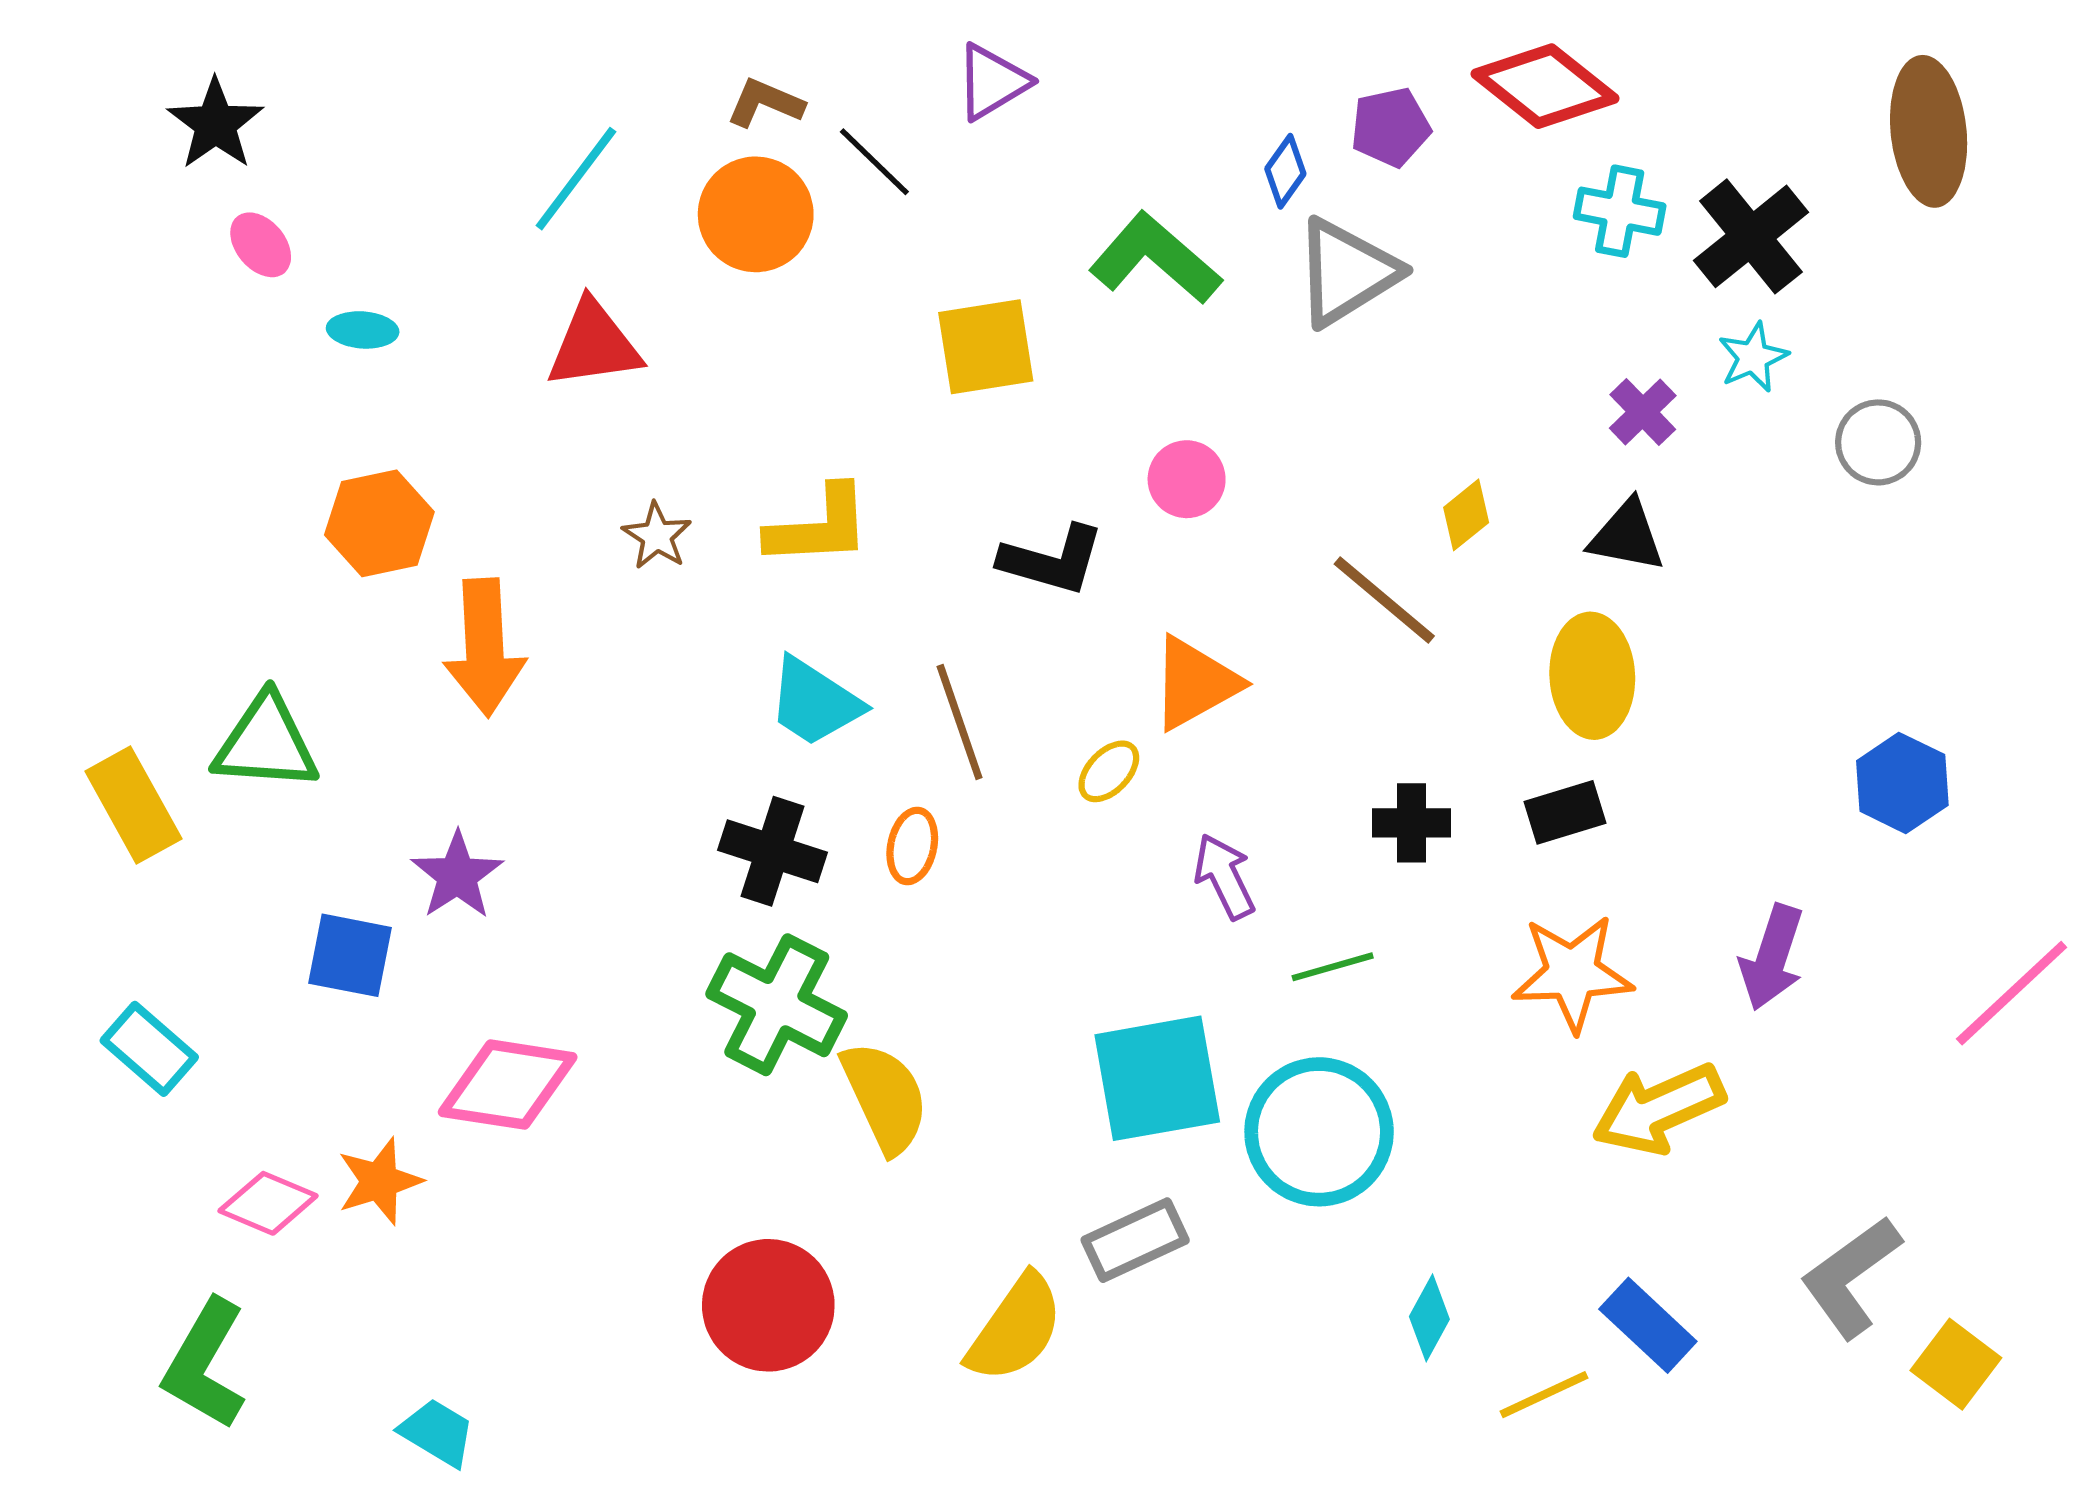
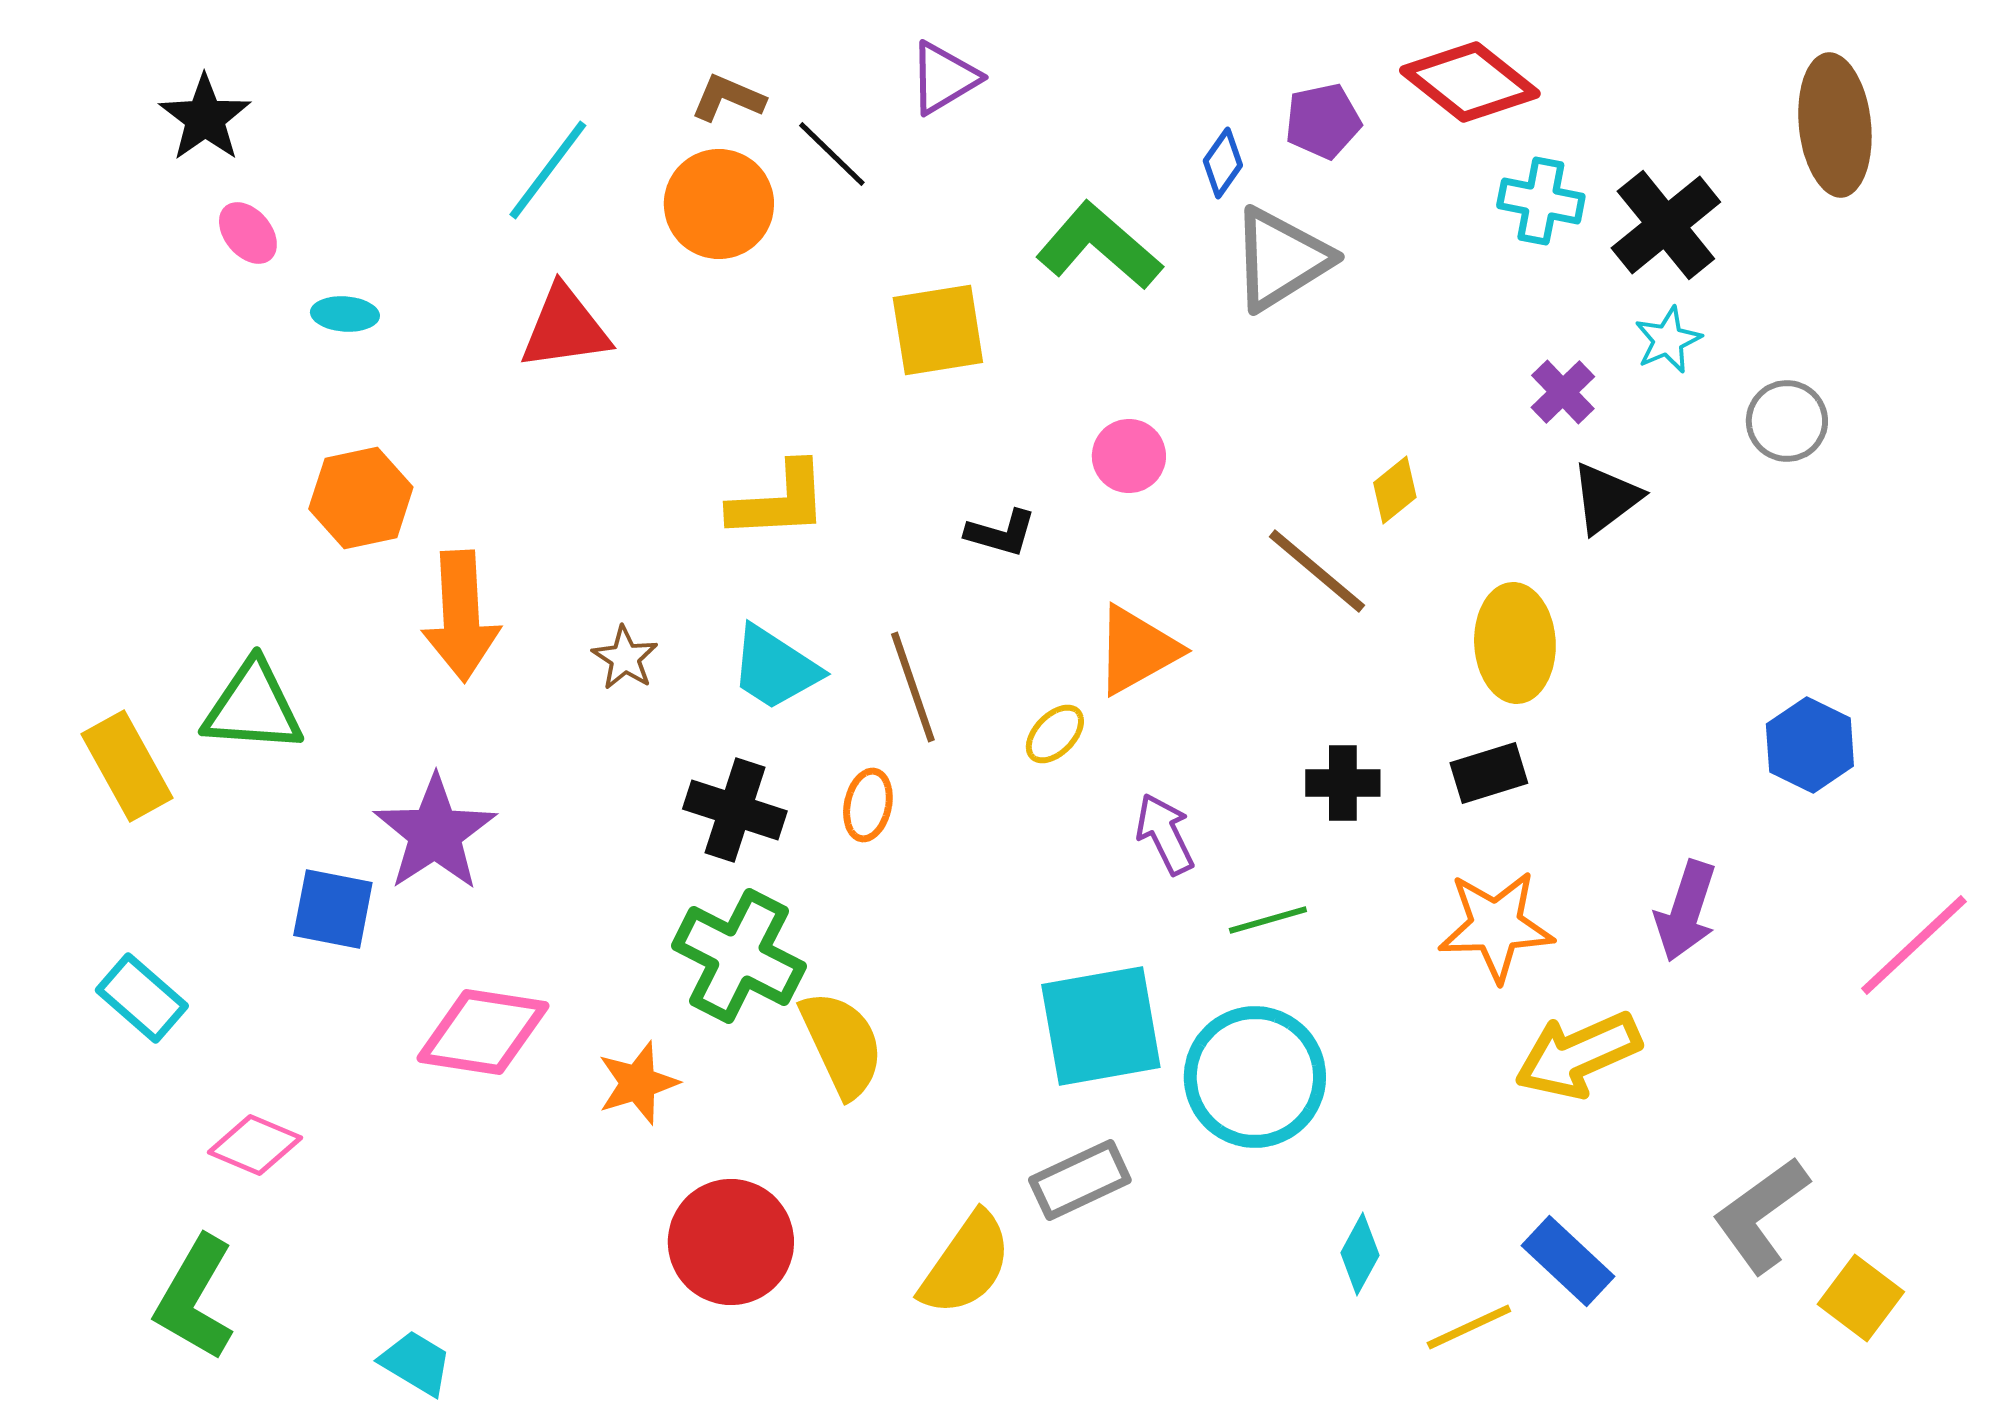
brown star: (657, 536) -> (625, 658), moved
black triangle: (1627, 536) -> (1606, 498), moved, turned -48
black L-shape: (1052, 560) -> (1001, 533), size x0.7
purple star: (457, 875) -> (435, 833), size x1.4
orange star: (379, 1181) -> (638, 1083), moved

